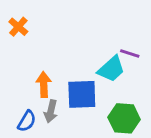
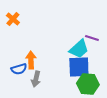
blue square: (82, 94) -> (79, 67), moved
blue semicircle: (27, 121) -> (19, 69), moved, turned 42

